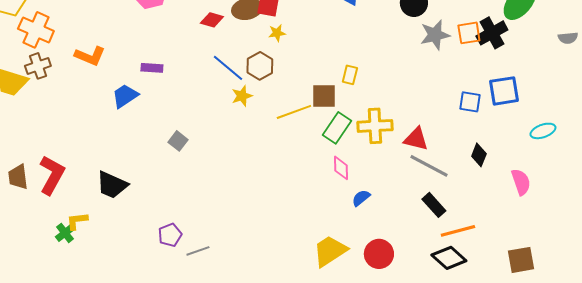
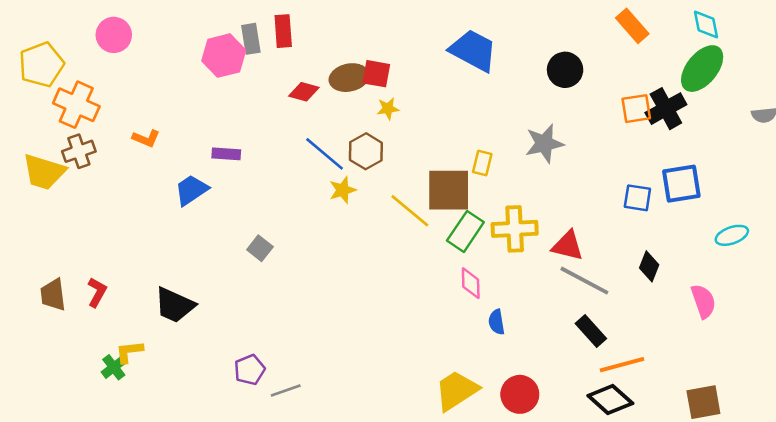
gray star: (435, 35) -> (544, 144), moved
orange L-shape: (90, 56) -> (146, 138), size x0.7
brown square: (324, 96) -> (449, 190), size x1.4
yellow line: (294, 112) -> (410, 211), turned 60
red L-shape: (52, 175) -> (97, 292), size x0.6
blue semicircle: (361, 198) -> (497, 322), turned -60

